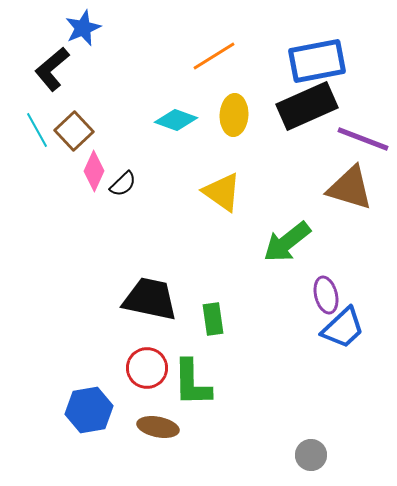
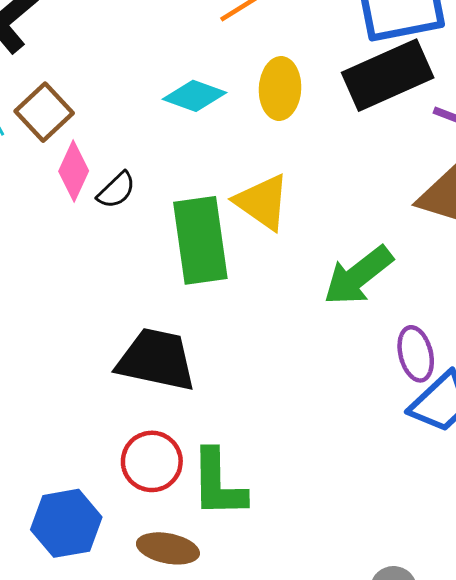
green rectangle: (213, 319) -> (200, 240), moved, size x1.8

